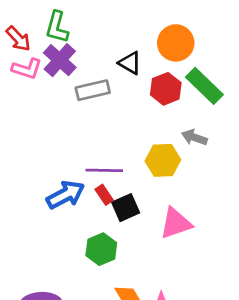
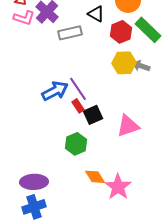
yellow hexagon: (163, 160) -> (124, 63), moved
purple line: (104, 170) -> (78, 89), turned 55
blue arrow: (66, 195) -> (55, 91), moved

